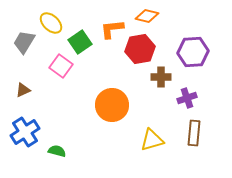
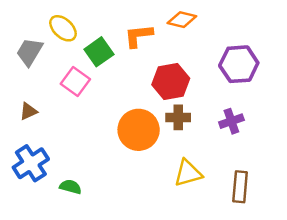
red hexagon: (140, 49) -> (171, 82), moved
brown cross: (161, 77) -> (178, 117), moved
brown rectangle: (194, 133) -> (240, 187), moved

